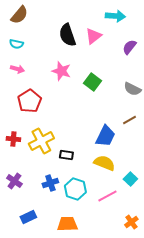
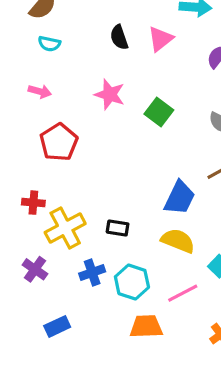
black semicircle: (67, 35) -> (119, 37), size x0.7
cyan semicircle: (16, 44) -> (49, 44), moved
yellow cross: (41, 141) -> (65, 228), moved
orange trapezoid: (67, 224) -> (146, 326), moved

